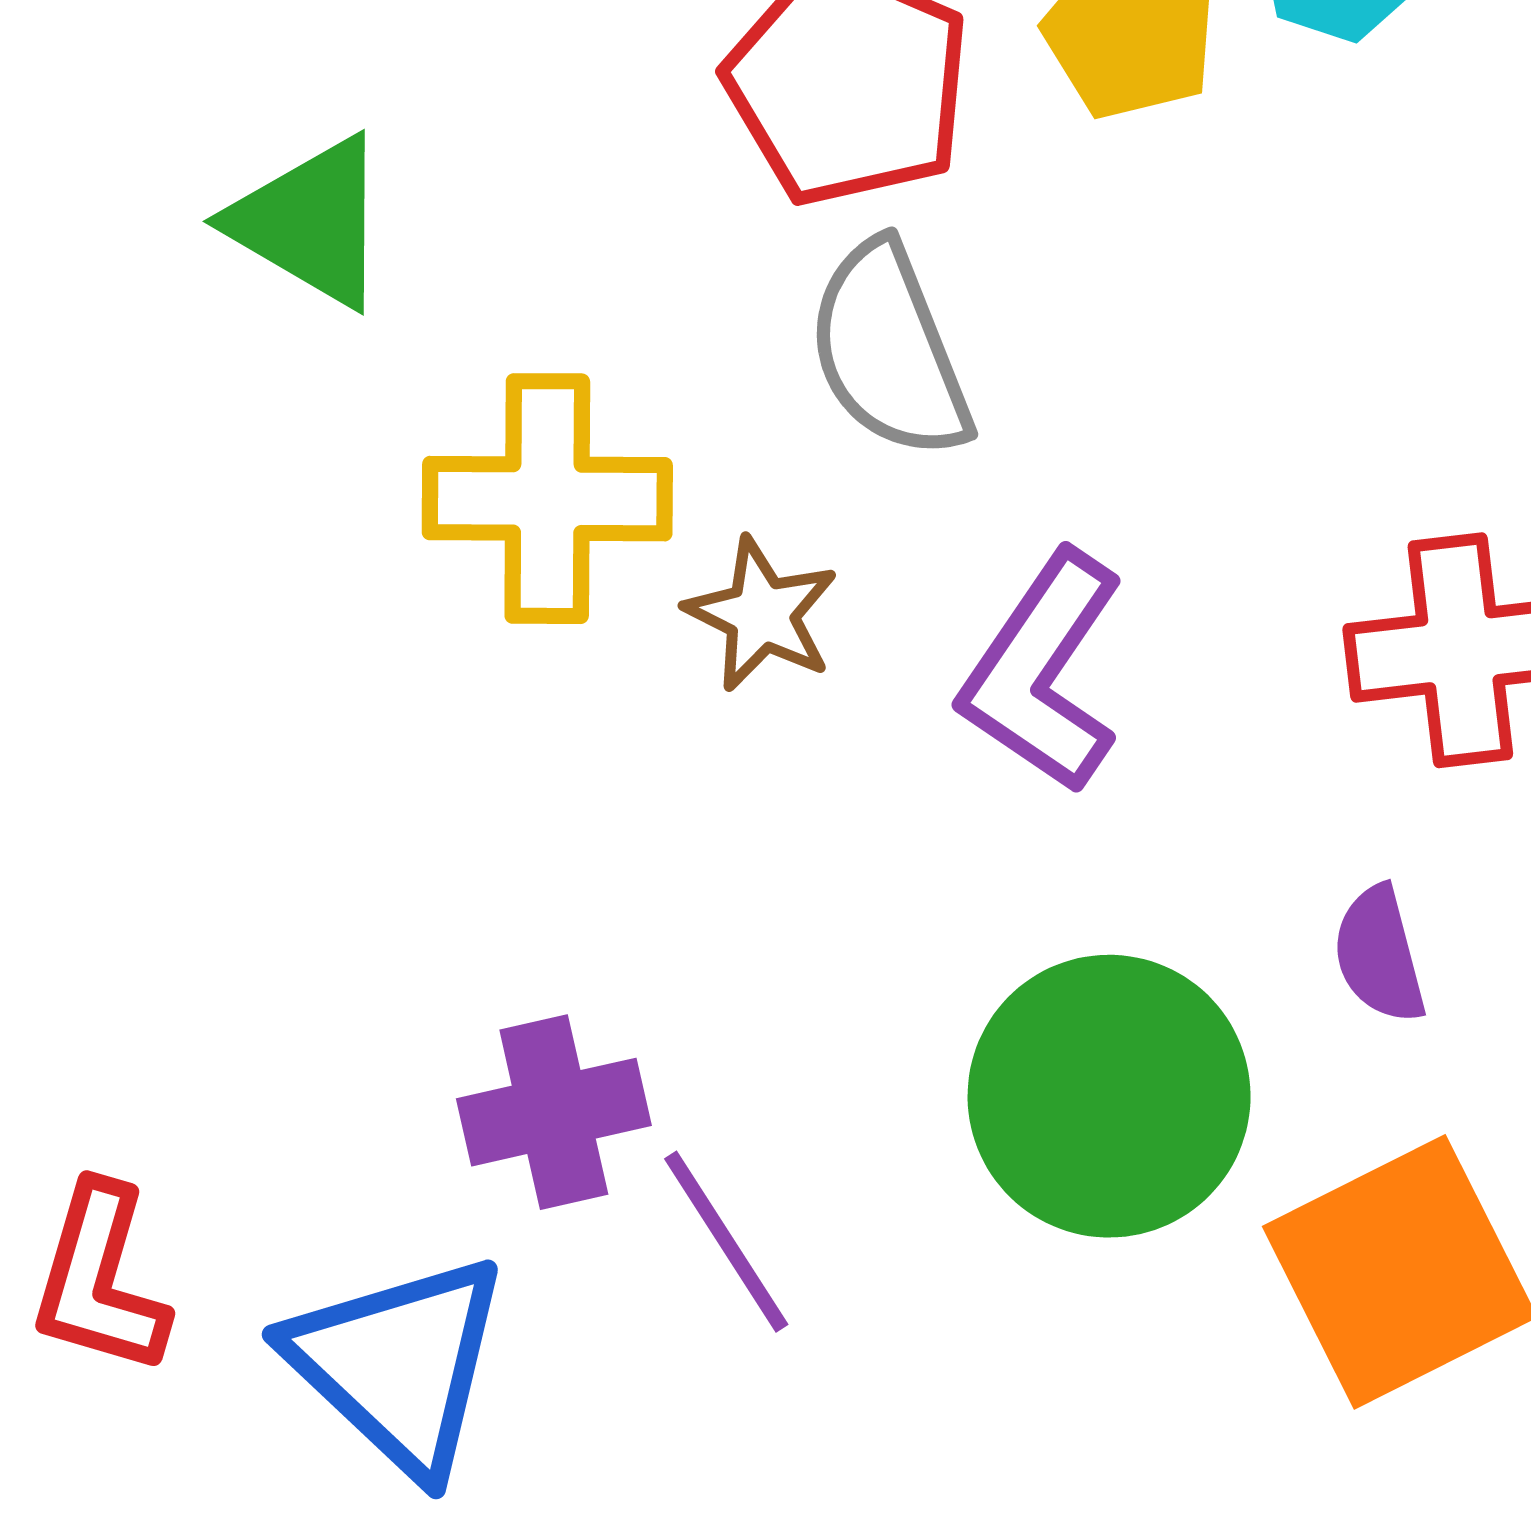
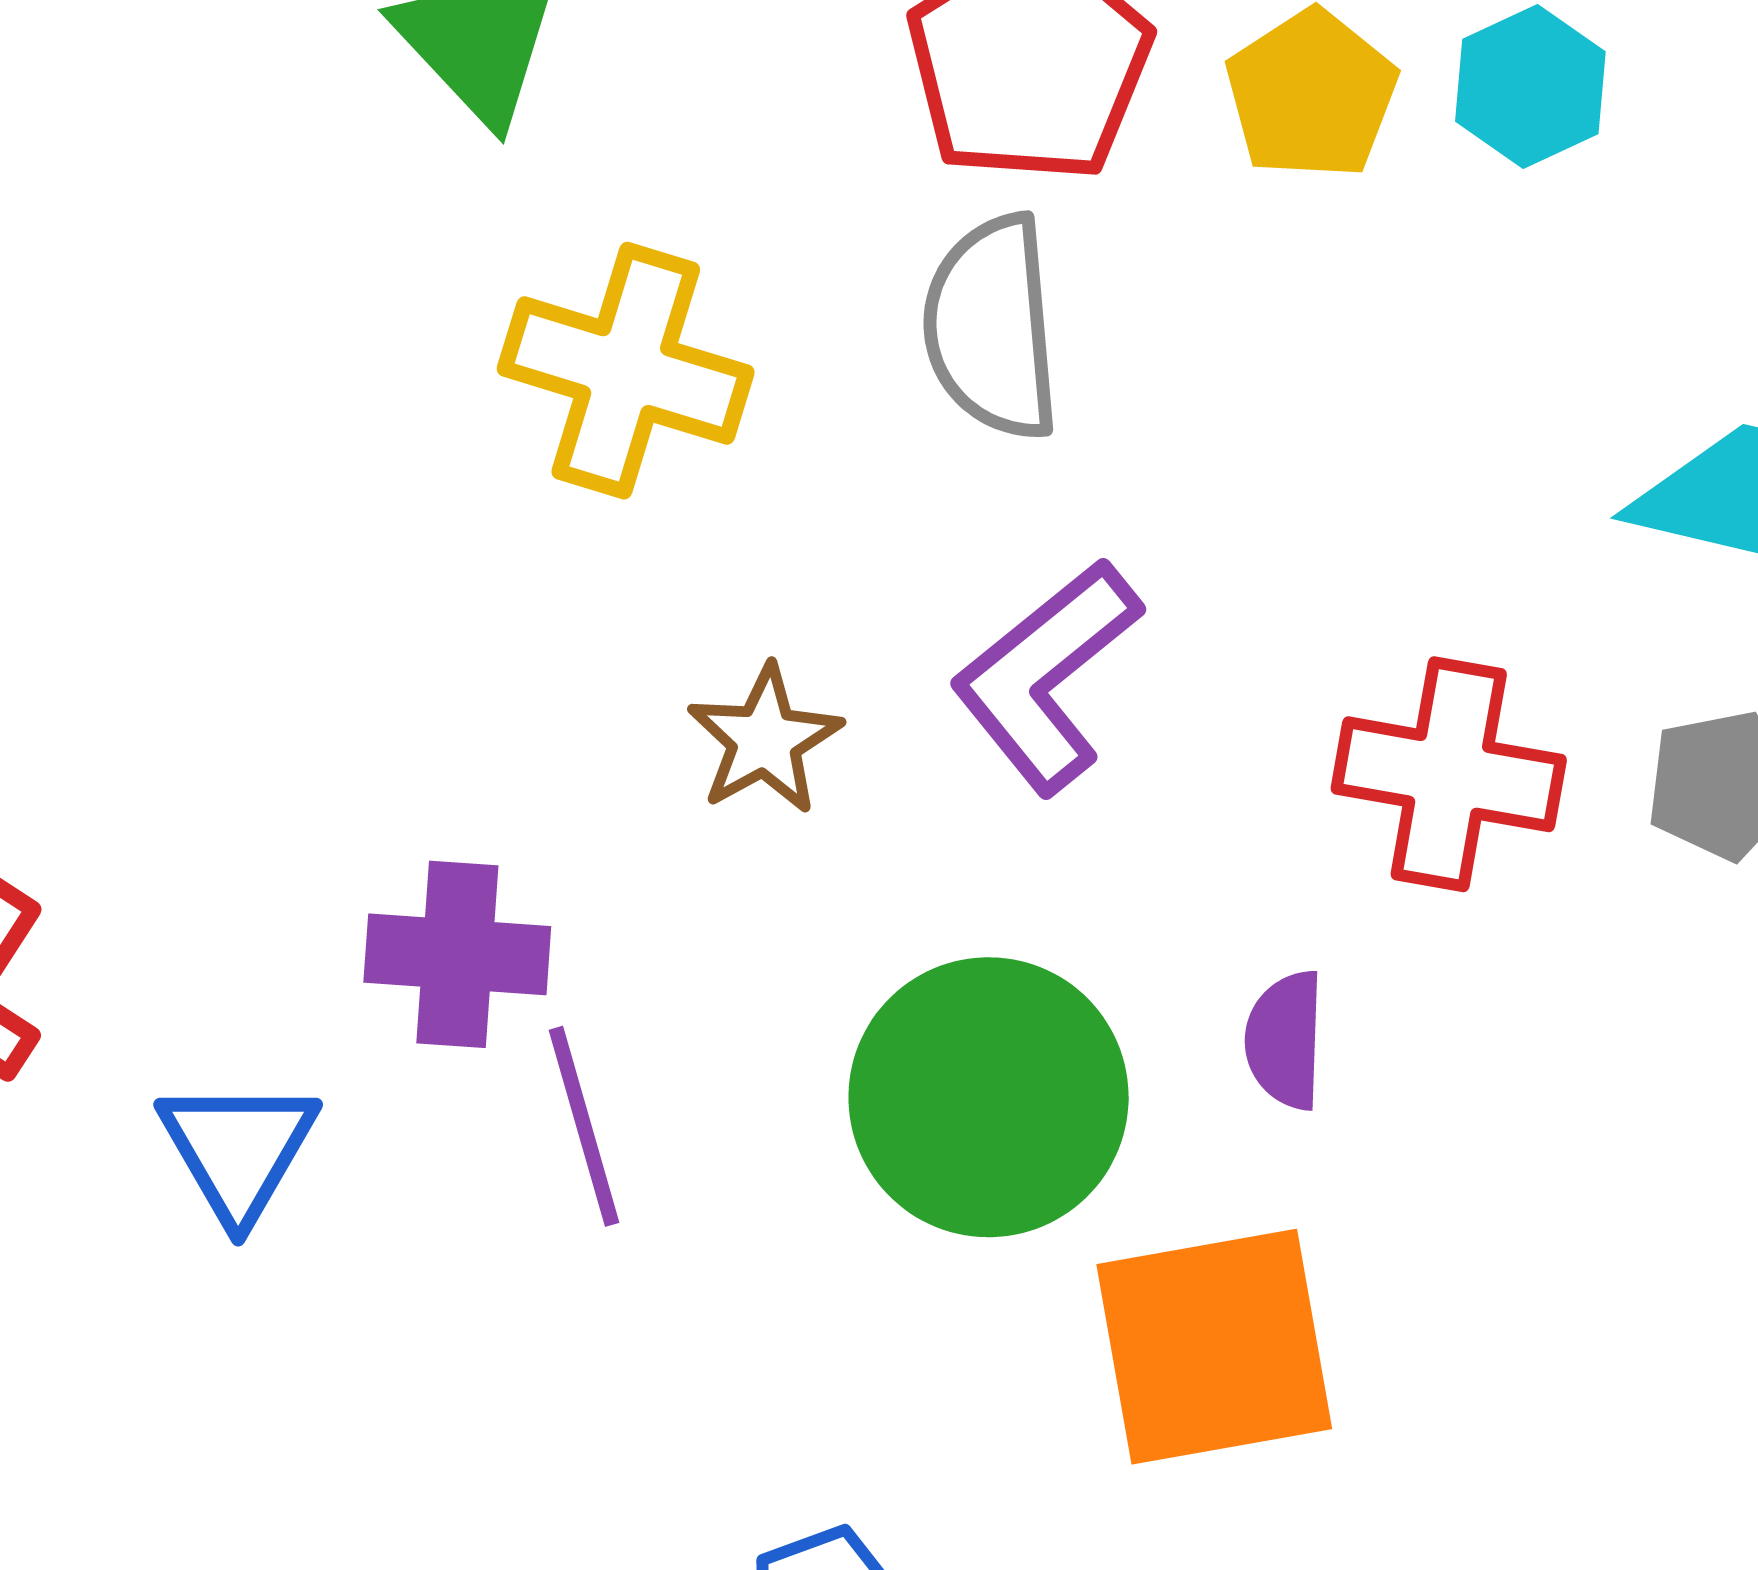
brown star: (762, 614) -> (765, 740), moved
blue triangle: (398, 1364) -> (238, 1150), size x0.7

